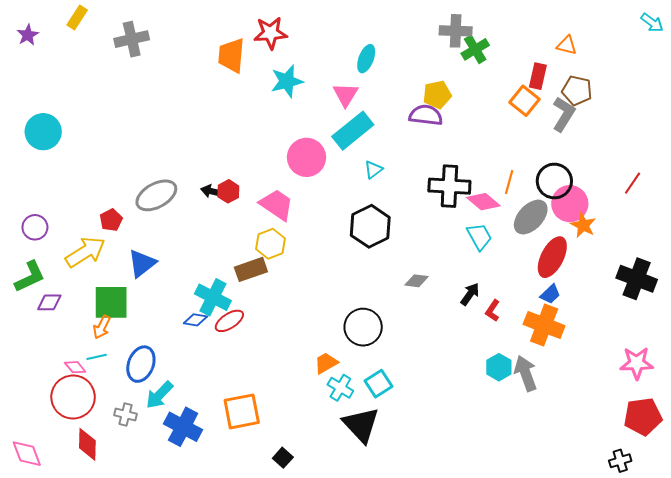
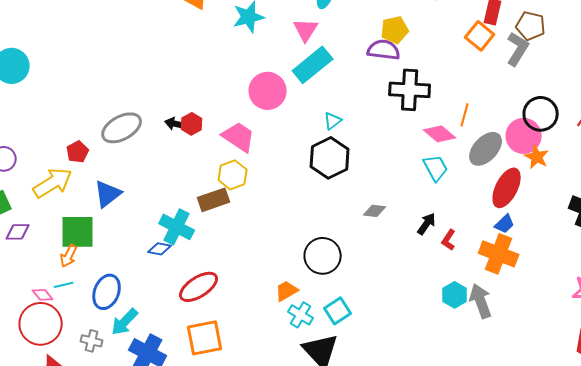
cyan triangle: (373, 170) -> (333, 121), moved
black circle: (554, 181) -> (541, 114), moved
black cross: (449, 186) -> (410, 90), moved
red ellipse: (229, 321) -> (199, 287), moved, size x1.4

